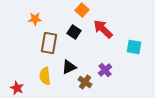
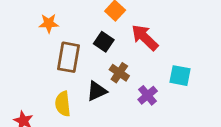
cyan square: (134, 47) -> (180, 76), moved
brown cross: (85, 82) -> (119, 73), moved

